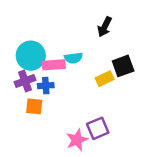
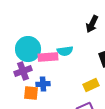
yellow rectangle: (105, 79) -> (91, 85), moved
blue cross: (46, 86) -> (43, 84), moved

